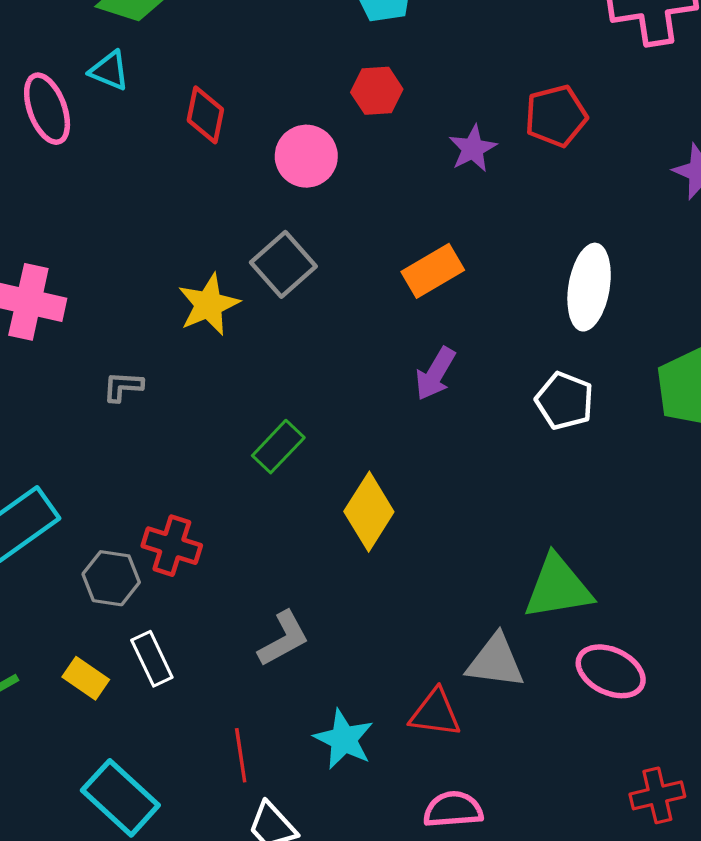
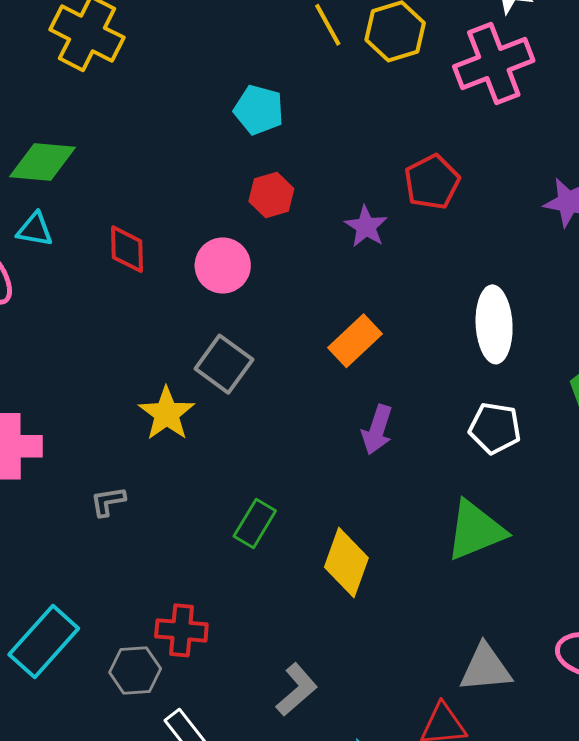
green triangle: (558, 587) -> (475, 530), moved

